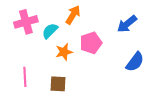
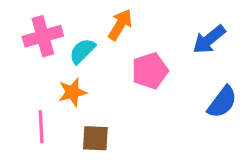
orange star: (64, 52) -> (72, 92), moved

